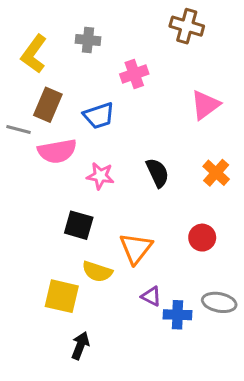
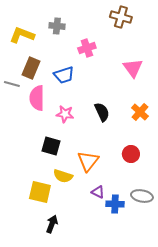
yellow L-shape: (34, 54) -> (22, 35), turned 75
pink triangle: (205, 105) -> (133, 68), turned -30
pink semicircle: (57, 151) -> (37, 98), turned 100

